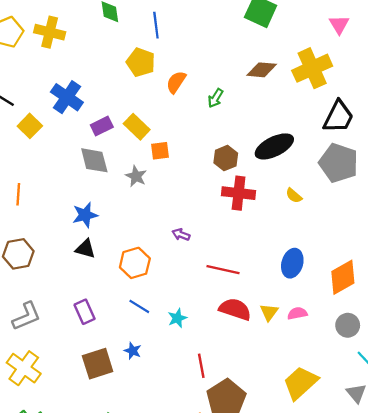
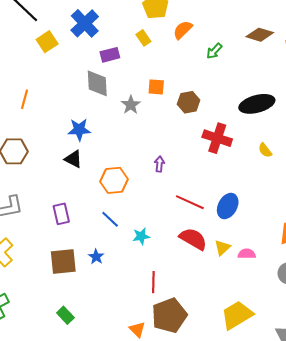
yellow rectangle: (137, 127) -> (143, 38), moved, size x0.7
brown hexagon: (226, 158) -> (189, 102), moved
purple arrow: (181, 235) -> (159, 164), turned 63
blue ellipse: (292, 263) -> (228, 206), moved

